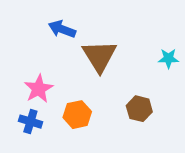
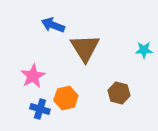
blue cross: (30, 122) -> (40, 109), moved

